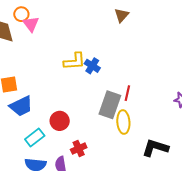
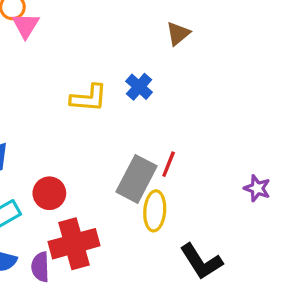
blue cross: (92, 66) -> (139, 87), moved
black L-shape: (155, 148) -> (201, 262), turned -148
red cross: (79, 149) -> (74, 244), size x1.8

